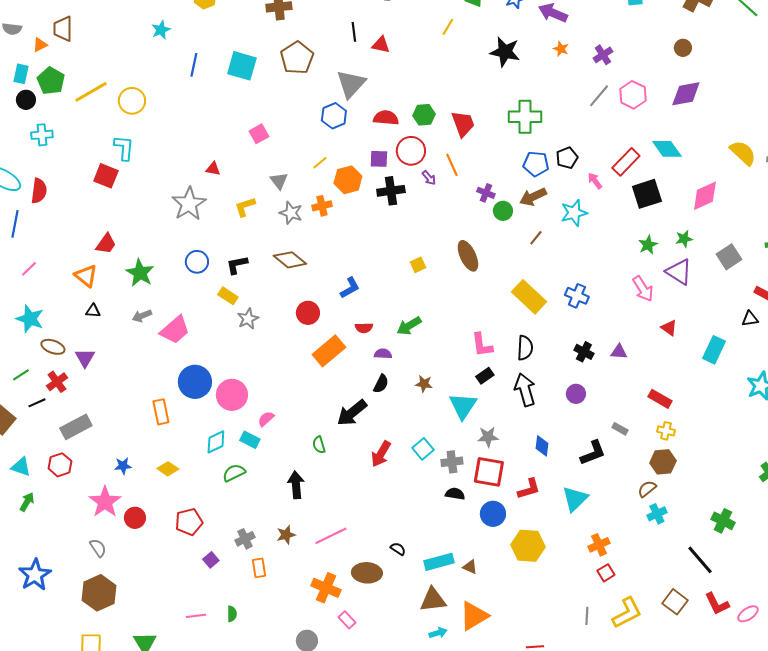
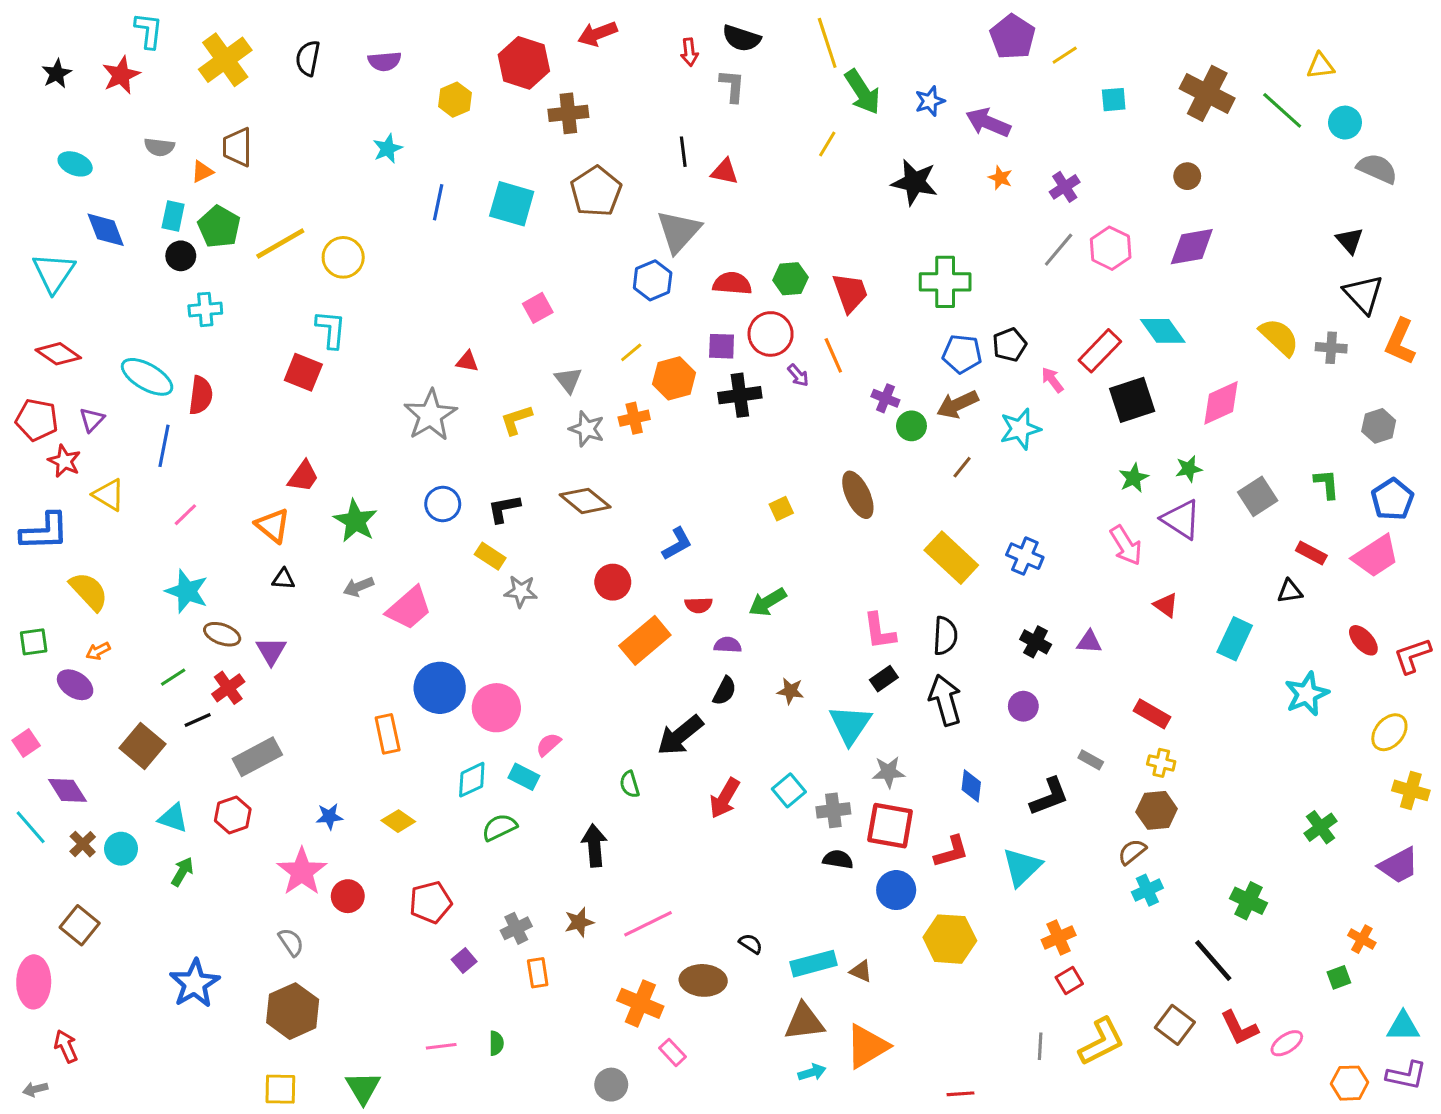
gray star: (248, 319) -> (521, 591), turned 30

